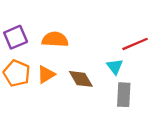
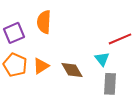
orange semicircle: (55, 39) -> (44, 22), moved, turned -90

